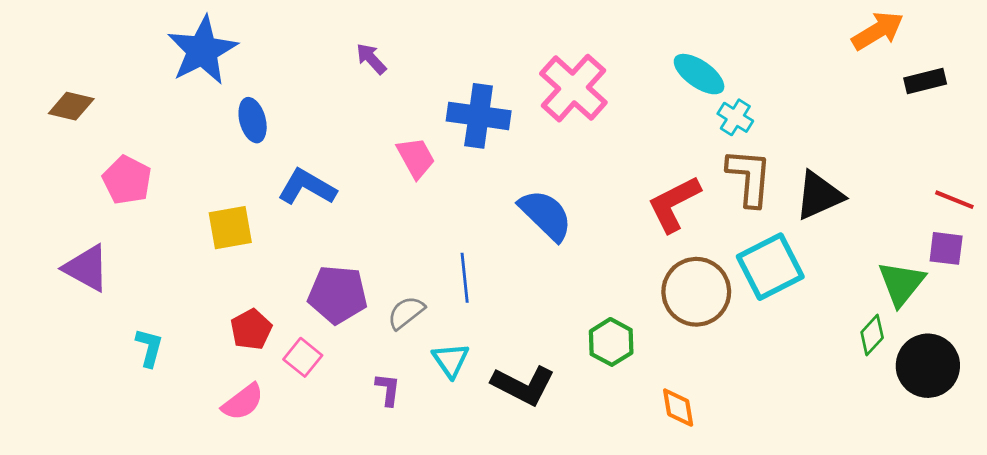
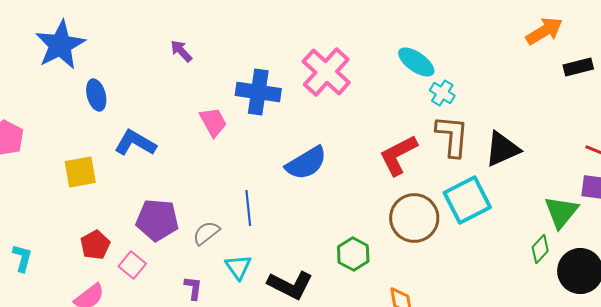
blue semicircle: (546, 215) -> (306, 163), turned 105

